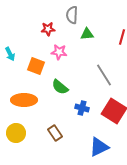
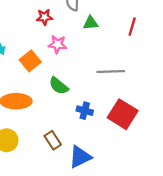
orange square: (36, 66) -> (30, 61), turned 30
gray line: (104, 75) -> (111, 72), turned -60
blue triangle: (99, 147) -> (80, 157), moved

